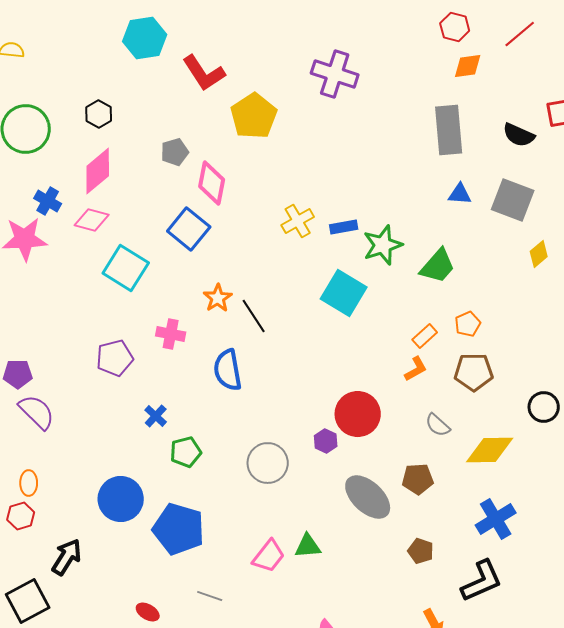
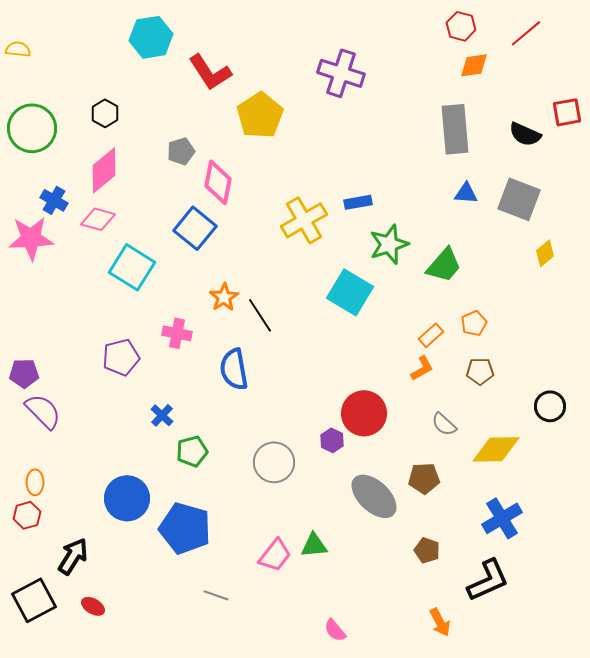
yellow cross: (298, 221) -> (304, 220), size x1.4
blue rectangle: (344, 227) -> (358, 202), moved
brown pentagon: (474, 372) -> (480, 371), size x0.7
red ellipse: (148, 612) -> (93, 606), moved

